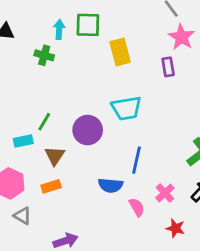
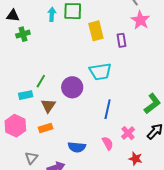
green cross: (44, 55) -> (23, 34), moved, turned -32
purple rectangle: (168, 67) -> (122, 40), moved
blue semicircle: (110, 185) -> (77, 147), moved
gray triangle: (22, 216) -> (31, 158), moved, turned 40

